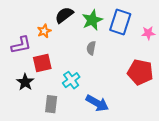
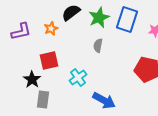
purple L-shape: (21, 45) -> (21, 32), moved
gray rectangle: (51, 104) -> (43, 100), moved

